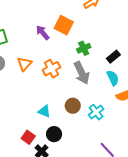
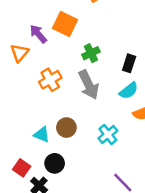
black rectangle: (113, 57) -> (129, 63), turned -32
orange triangle: (24, 64) -> (20, 53), moved
cyan semicircle: (113, 78) -> (129, 91), turned 77
brown circle: (73, 106) -> (66, 128), moved

